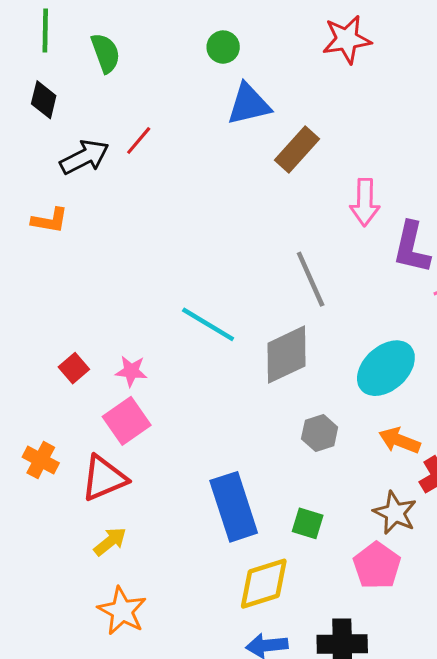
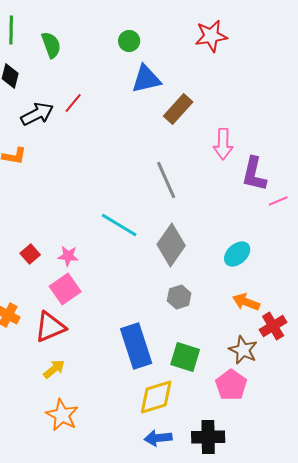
gray line: (311, 279) -> (166, 180), moved
gray diamond: (286, 355) -> (171, 245), turned -30
cyan ellipse: (386, 368) -> (237, 254), size x0.7
gray hexagon: (320, 433) -> (179, 297), moved
green square: (308, 523) -> (185, 357), size x1.4

